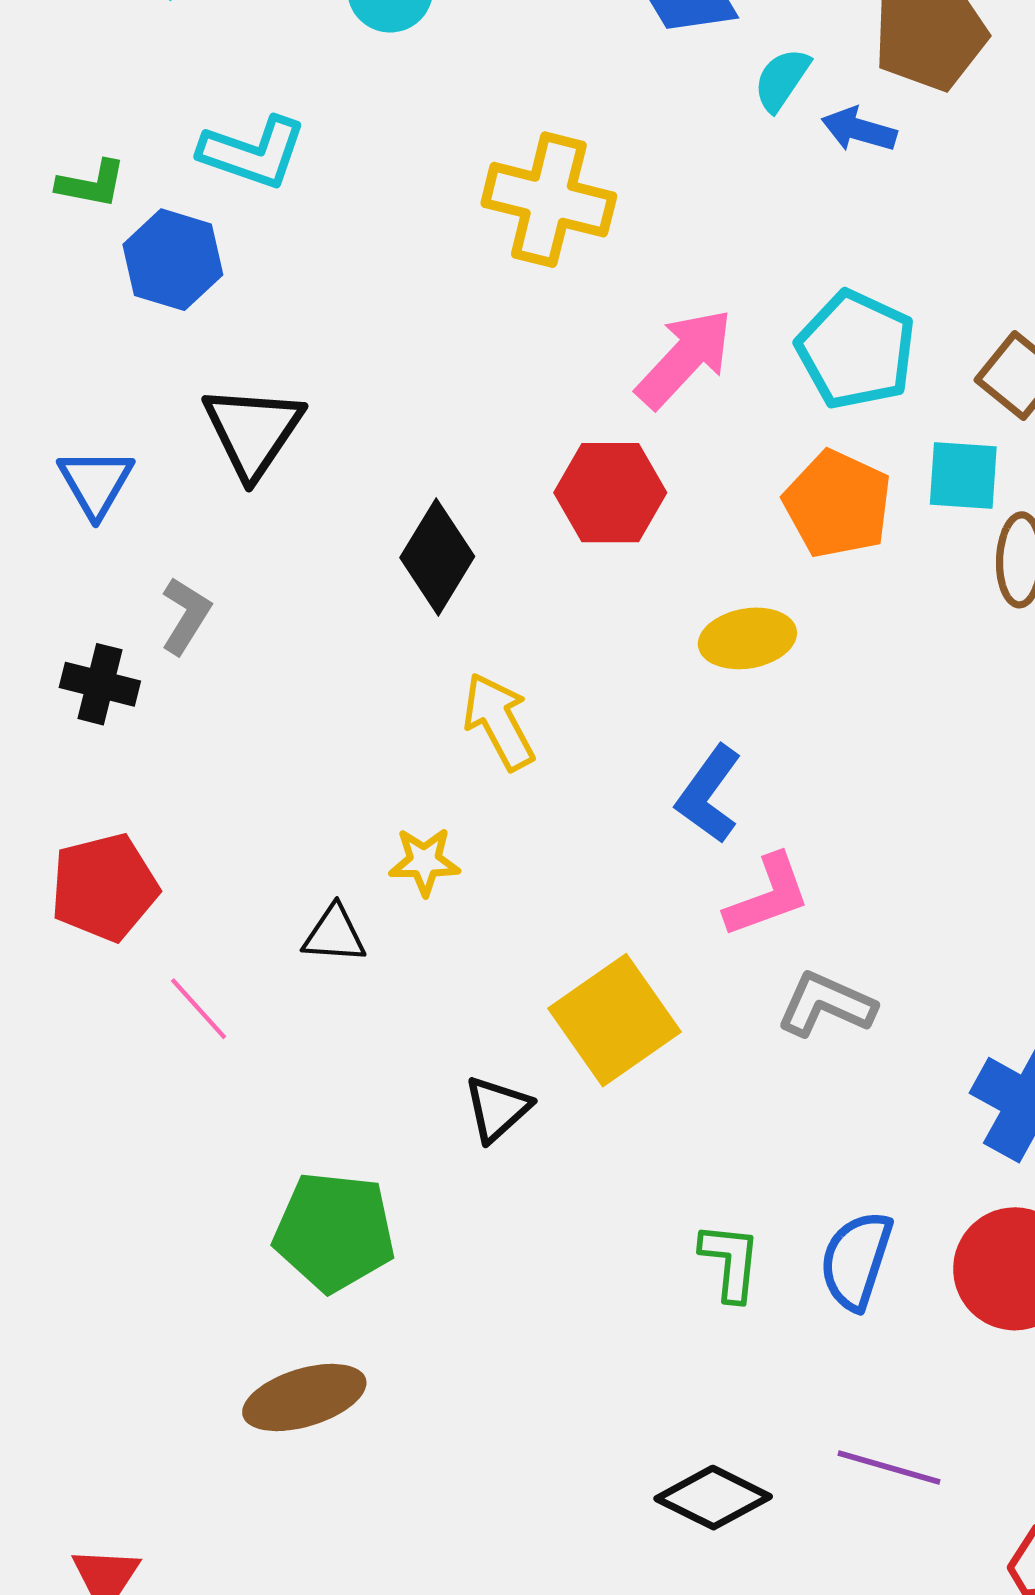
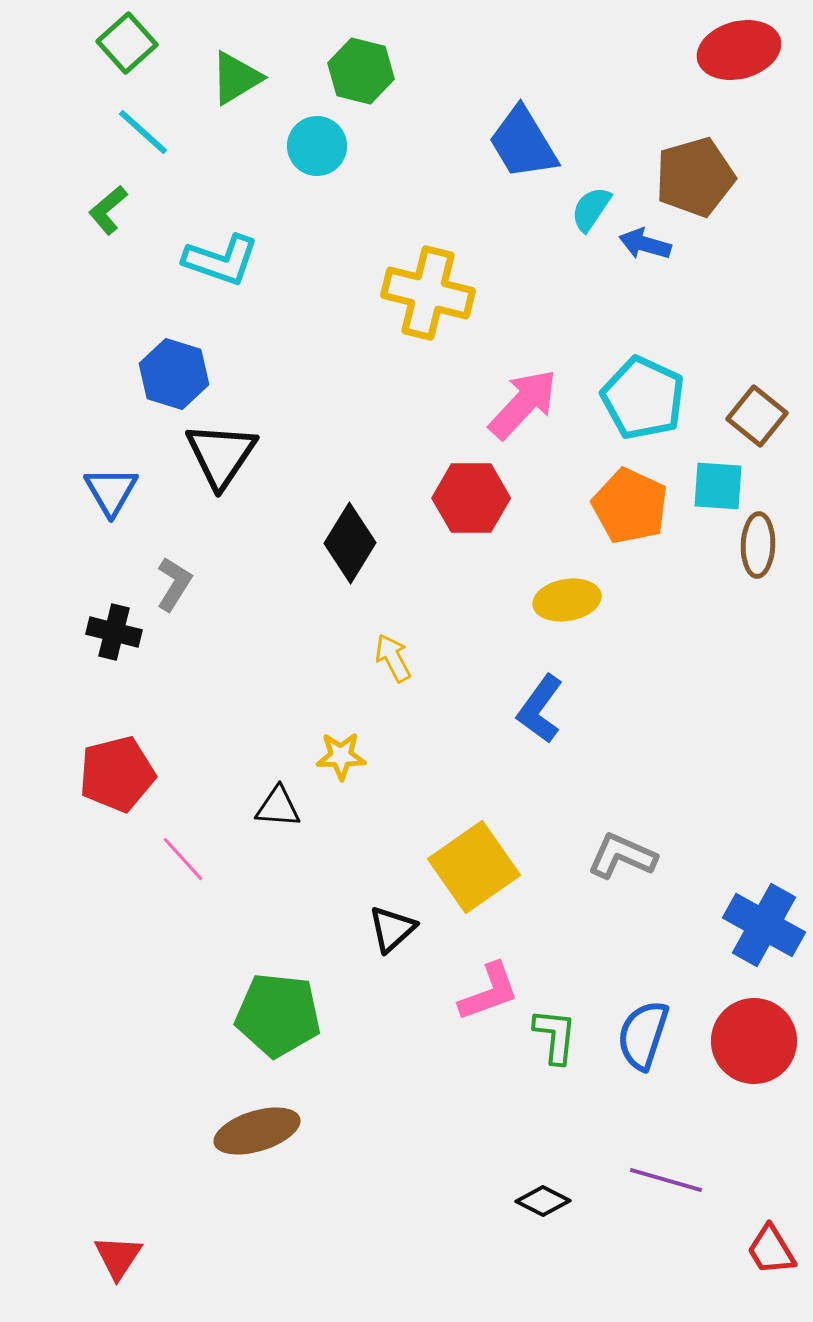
green L-shape: (91, 184) -> (108, 210), moved, turned 129
blue hexagon: (173, 260) -> (174, 374), moved
yellow arrow: (499, 721) -> (393, 658), size x0.7
pink L-shape: (767, 896) -> (489, 992), moved
black diamond: (713, 1498) -> (543, 1201), size x0.7

